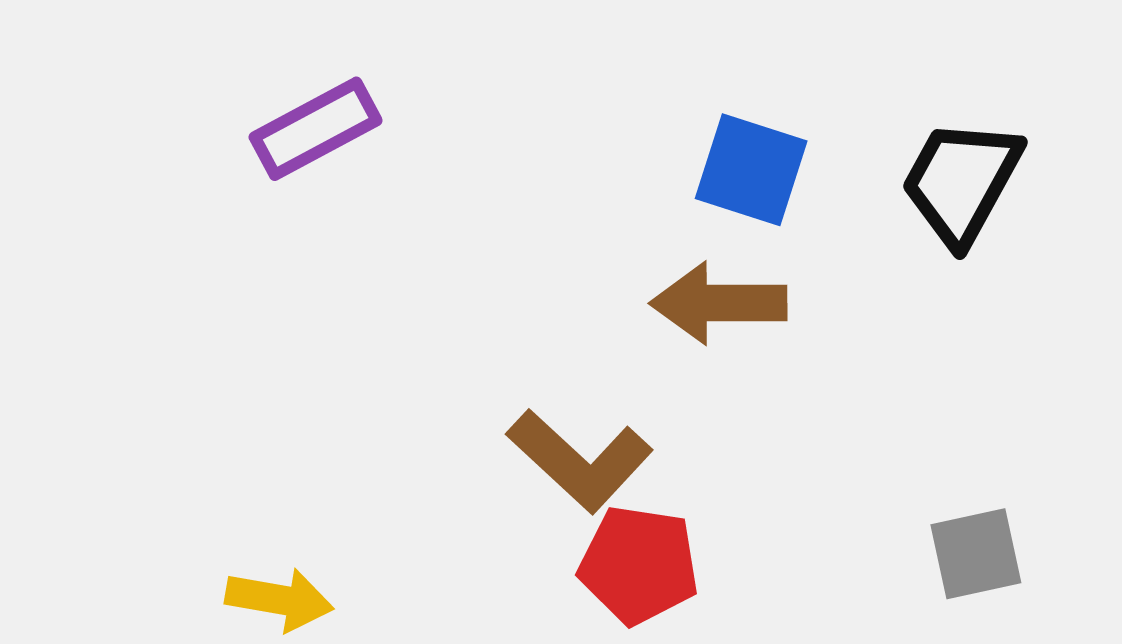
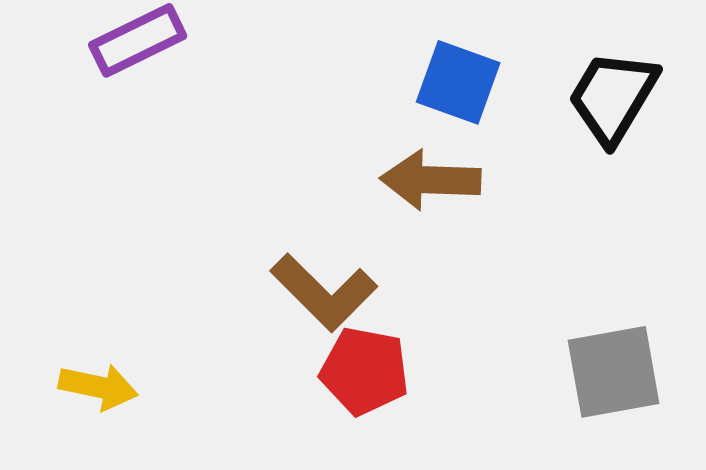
gray square: (976, 554) -> (614, 372), size x1.4

